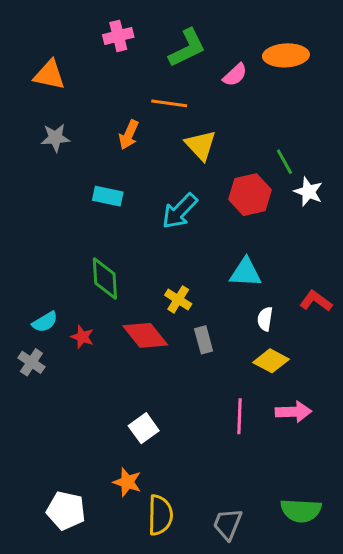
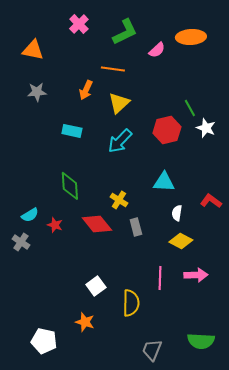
pink cross: (118, 36) -> (79, 24), turned -30
yellow triangle: (201, 145) -> (119, 103), moved, turned 30
yellow semicircle: (160, 515) -> (131, 303), moved

